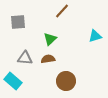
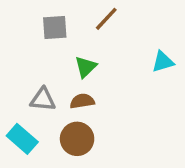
gray square: (18, 22) -> (55, 27), moved
brown circle: (66, 81) -> (77, 139), moved

